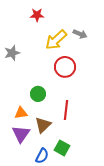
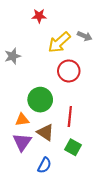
green circle: (38, 94) -> (40, 100), size x1.5
brown triangle: (43, 125) -> (45, 132), turned -42
green square: (62, 148) -> (73, 147), moved

